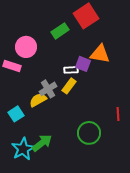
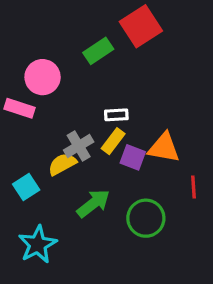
orange triangle: (100, 54) -> (164, 148), moved
purple square: (83, 64) -> (133, 157), moved
green arrow: (42, 143) -> (93, 203), moved

